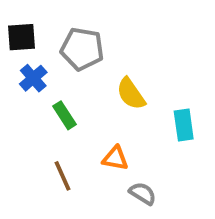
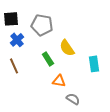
green rectangle: (64, 115) -> (48, 59), moved
brown line: (63, 176) -> (14, 66), moved

